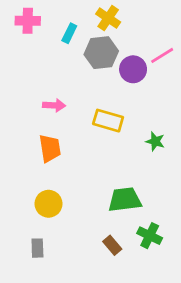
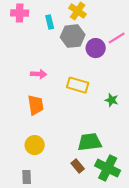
cyan rectangle: (69, 33) -> (50, 22), turned -40
green cross: (150, 236) -> (108, 168), size x1.4
brown rectangle: (112, 245) -> (78, 166), moved

